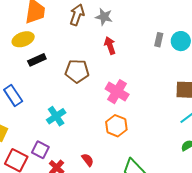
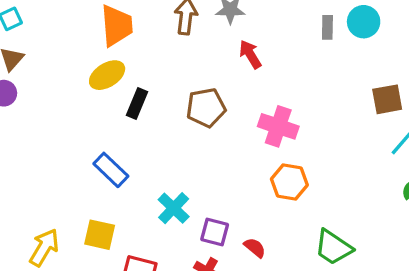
black rectangle: (37, 60) -> (137, 104), turned -30
cyan cross: (56, 116) -> (174, 208), moved
purple square: (40, 150) -> (215, 232), moved

